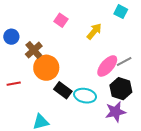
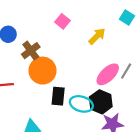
gray line: (124, 62) -> (126, 71), turned -35
black hexagon: (121, 89) -> (101, 102), moved
black rectangle: (63, 90) -> (58, 96), turned 54

